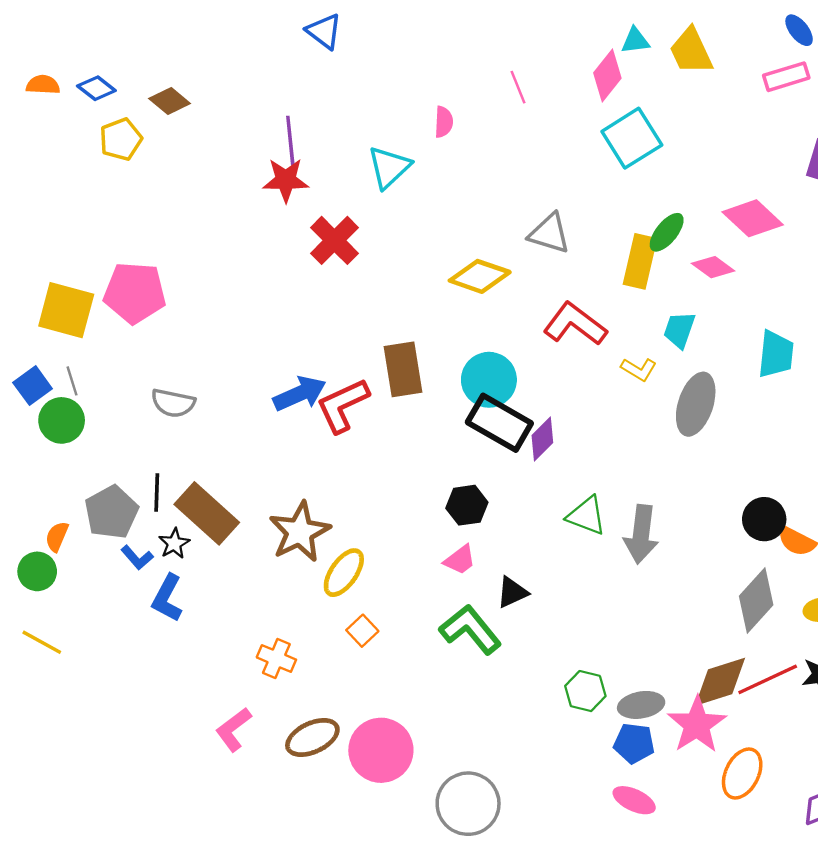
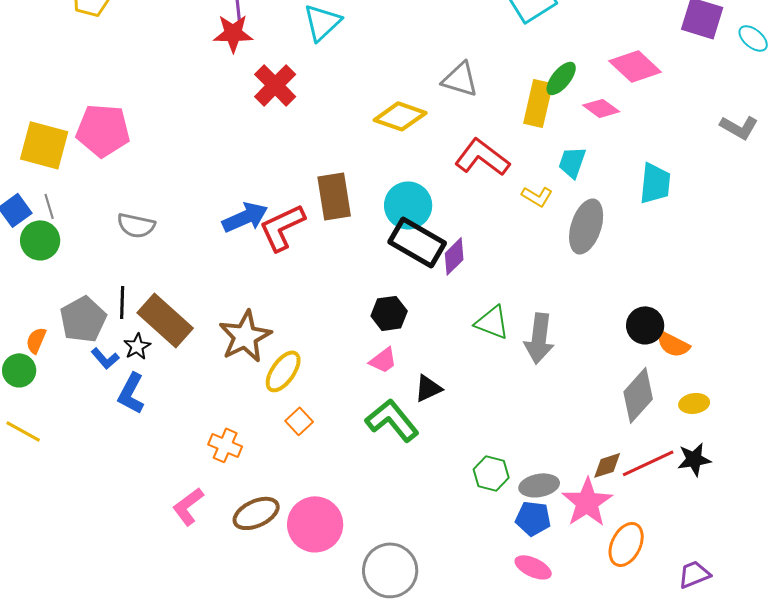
brown diamond: (720, 682) -> (607, 465), size x0.6

